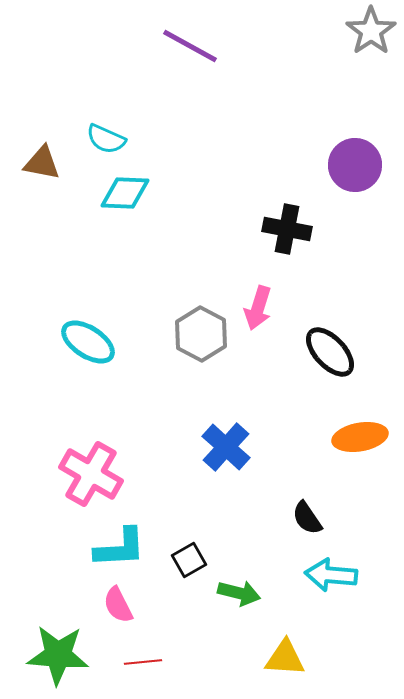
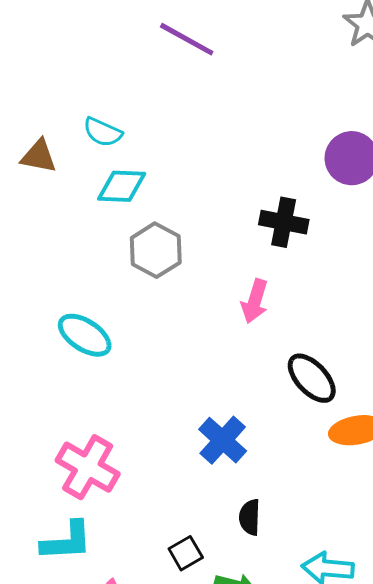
gray hexagon: (201, 334) -> (156, 250), moved
black ellipse: (330, 352) -> (312, 378), moved
black semicircle: (307, 518) -> (250, 517), moved, turned 36
cyan L-shape: (120, 548) -> (67, 541), moved

